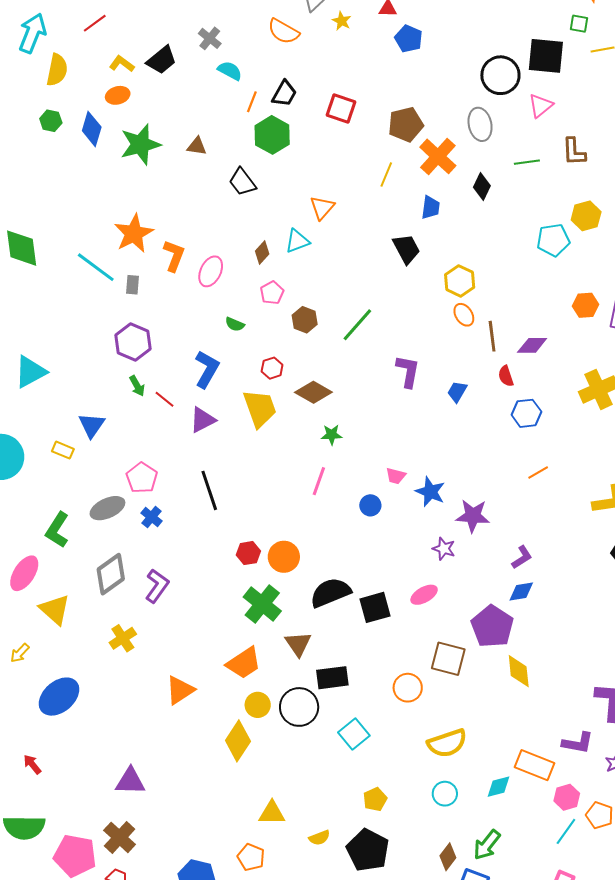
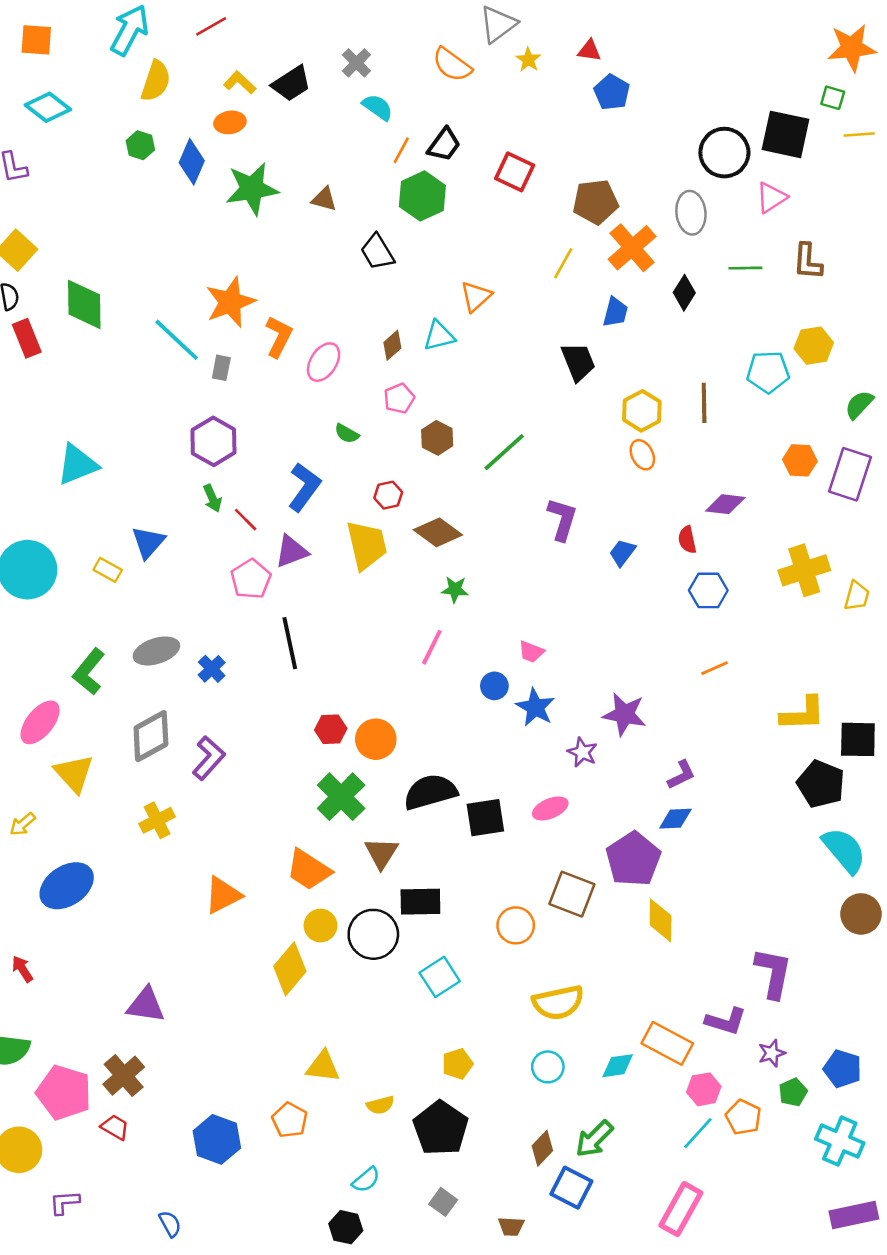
brown line: (492, 336) -> (704, 403), moved
pink pentagon: (142, 478) -> (251, 579), moved
blue star: (430, 492) -> (535, 707), moved
orange trapezoid: (244, 663) -> (309, 870), turned 60

